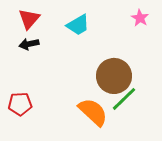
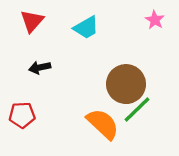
black arrow: (29, 44) -> (40, 67), moved

